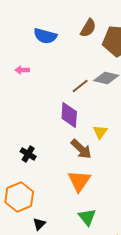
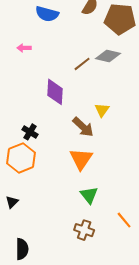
purple diamond: (69, 115) -> (55, 92), moved
orange hexagon: (19, 197) -> (21, 158), moved
black triangle: (39, 224) -> (12, 202), moved

